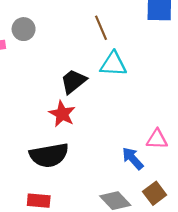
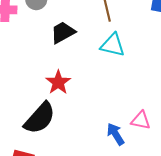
black trapezoid: (73, 81) -> (63, 32), moved
black semicircle: (49, 155) -> (40, 118), turned -48

